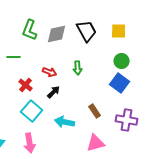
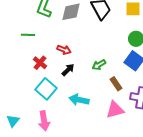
green arrow: (78, 68) -> (99, 65), moved, turned 64
brown rectangle: (95, 111) -> (116, 84), moved
pink triangle: (96, 143) -> (115, 110), moved

